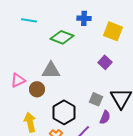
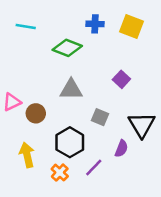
yellow square: (113, 31) -> (131, 26), moved
gray triangle: (51, 70) -> (71, 89), moved
gray square: (96, 99) -> (100, 117), moved

